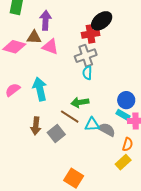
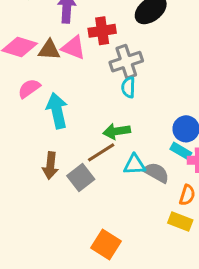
red cross: (91, 34) -> (102, 31), moved
brown triangle: (34, 37) -> (49, 50), moved
pink semicircle: (13, 90) -> (29, 89), moved
brown line: (70, 117) -> (101, 152), turned -66
yellow rectangle: (123, 162) -> (180, 221), turned 63

